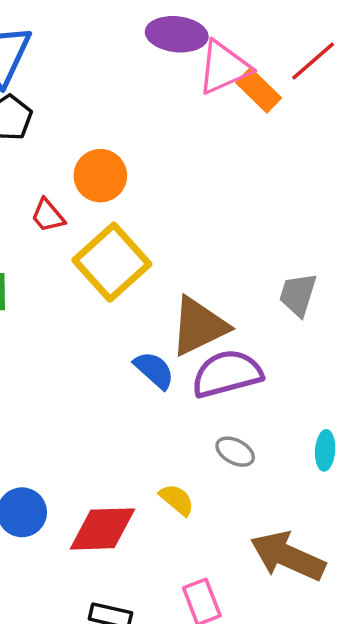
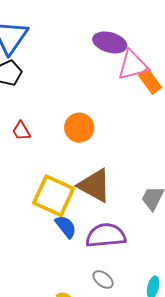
orange circle: (100, 176) -> (79, 128), moved
yellow square: (112, 262) -> (54, 196), moved, turned -33
brown triangle: (199, 326) -> (95, 186), moved, turned 45

